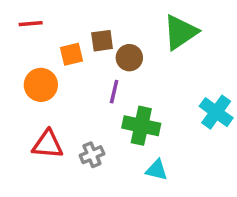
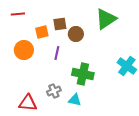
purple line: (114, 92) -> (57, 53), moved
red triangle: (48, 144) -> (28, 103), moved
cyan triangle: (157, 170) -> (75, 100), moved

